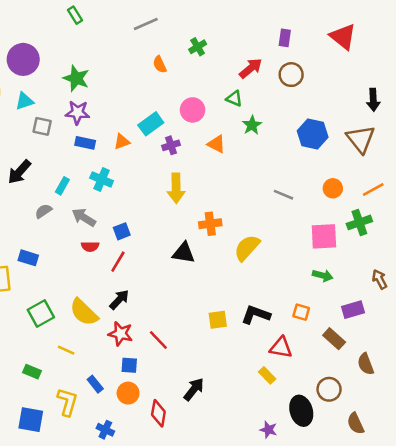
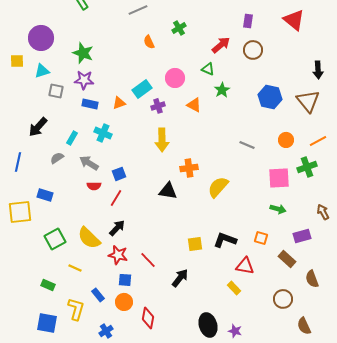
black arrow: (194, 389) -> (180, 278), moved
black ellipse: (301, 411) -> (208, 325), moved
blue cross: (105, 430) -> (106, 331), turned 32

